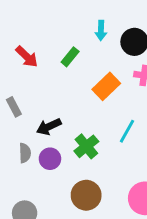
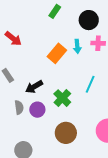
cyan arrow: (101, 30) -> (77, 46), moved
green rectangle: (70, 57) -> (55, 11), moved
orange rectangle: (106, 86) -> (57, 53), moved

